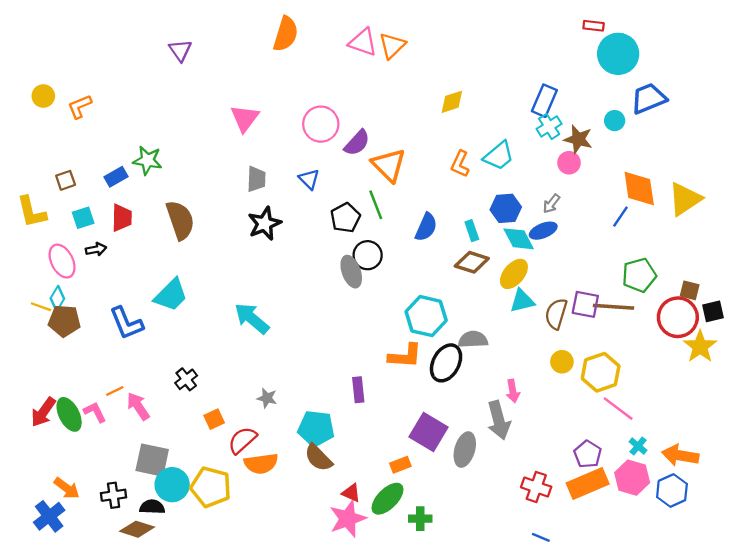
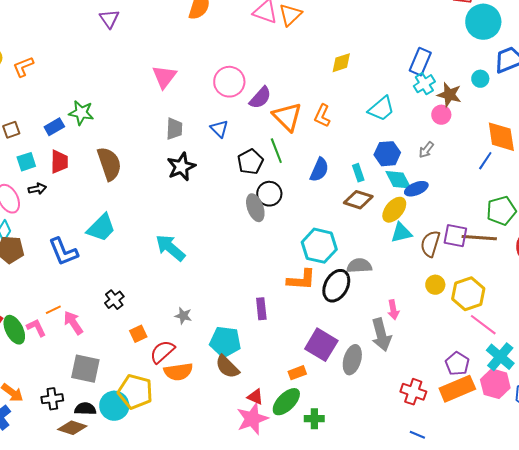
orange L-shape: (460, 164) -> (322, 116), moved
blue ellipse: (543, 231) -> (416, 189), moved
cyan cross: (638, 446) -> (500, 357), size x1.8
cyan circle: (172, 485) -> (114, 406), moved

